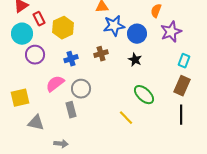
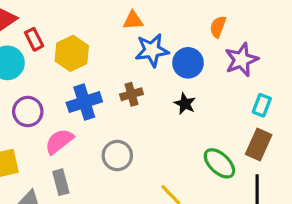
purple circle: (35, 55) -> (28, 112), moved
blue cross: (71, 59) -> (84, 102), size x1.5
gray circle: (81, 89) -> (117, 155), moved
green ellipse: (144, 95) -> (219, 163), moved
gray rectangle: (71, 110) -> (61, 182), moved

